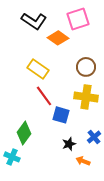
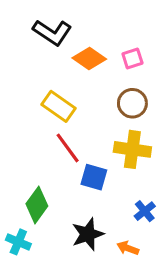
pink square: (78, 19) -> (132, 59), moved, size x0.6
black star: (69, 144) -> (88, 234), moved, size x1.5

